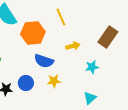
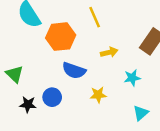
yellow star: (54, 81) -> (98, 95), moved
cyan triangle: (90, 98) -> (141, 113), moved

